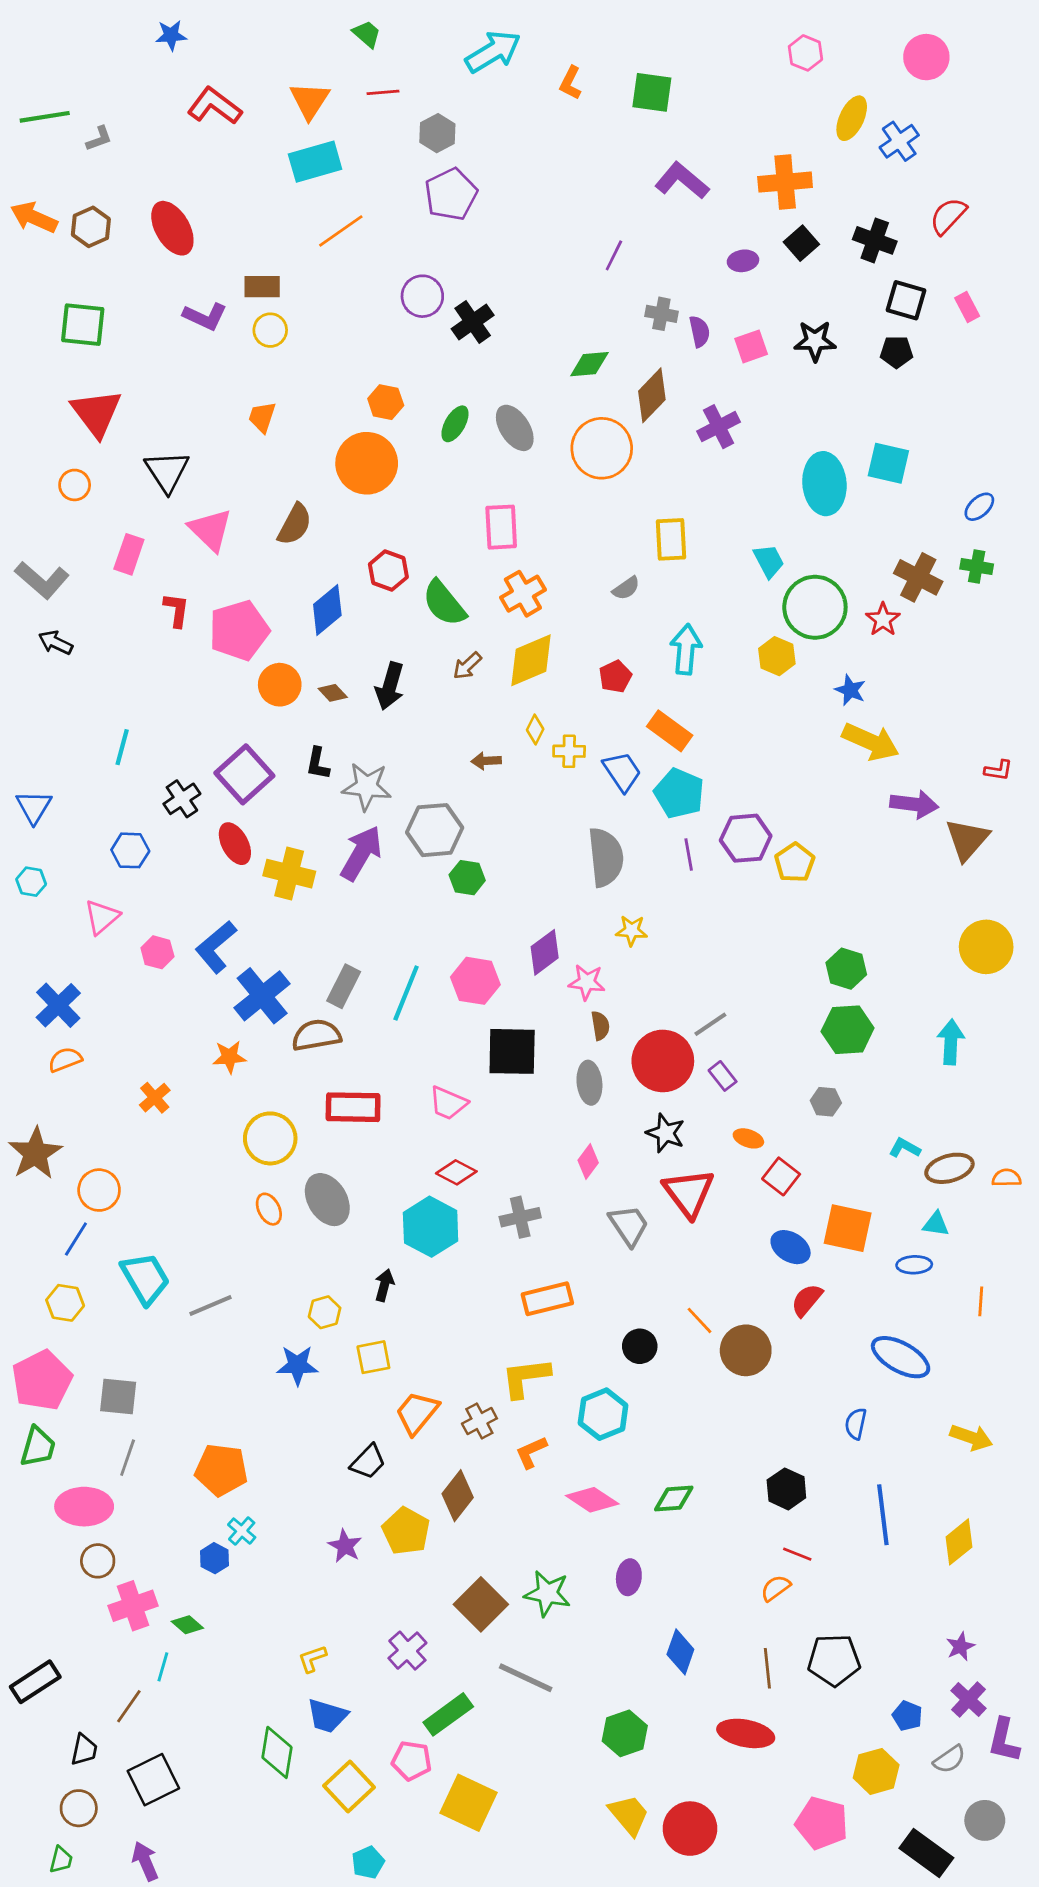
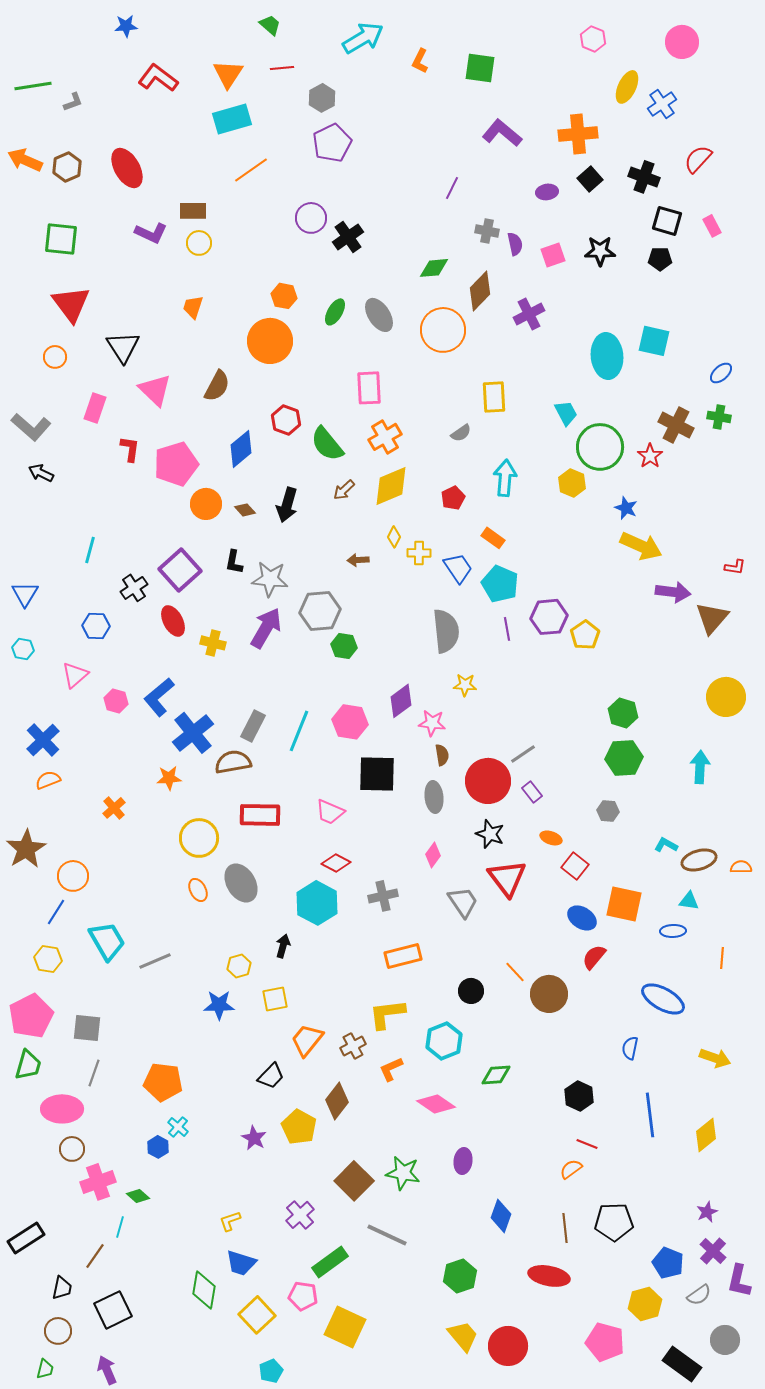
orange rectangle: (670, 731) -> (493, 538), size x0.7
yellow cross: (289, 874) -> (213, 643), size x0.7
green diamond: (674, 1498) -> (496, 1075), moved
blue pentagon: (907, 1716) -> (668, 1263), size x1.4

